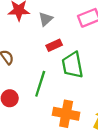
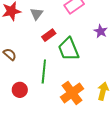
orange cross: (66, 114) -> (72, 93), turned -35

